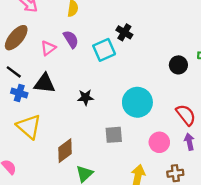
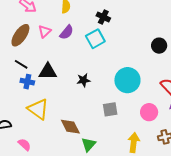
black cross: (124, 32) -> (103, 17), moved
purple semicircle: (71, 39) -> (67, 32), turned 77
pink triangle: (48, 48) -> (45, 31), moved
brown diamond: (65, 151) -> (70, 127), turned -75

